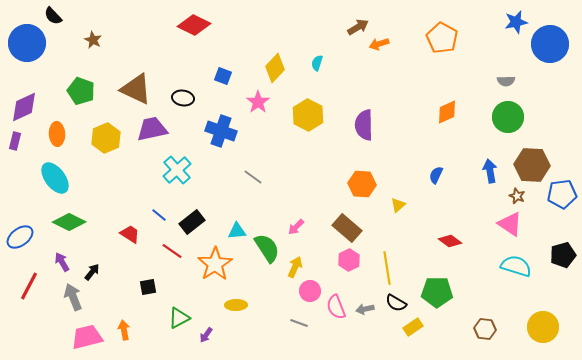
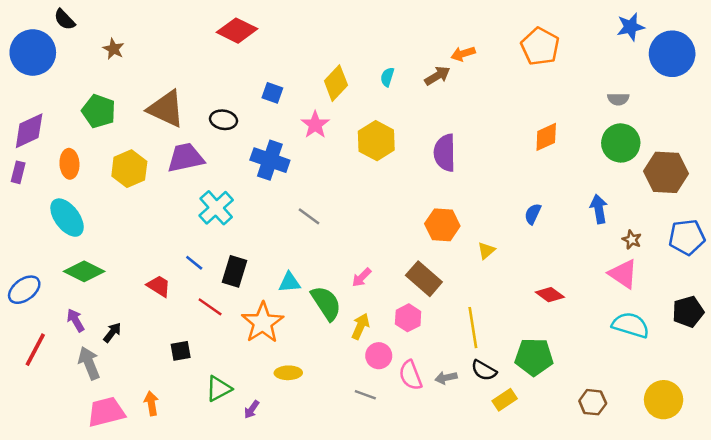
brown arrow: (358, 27) -> (437, 76), moved
brown hexagon: (532, 165) -> (666, 172), moved
black rectangle: (192, 222) -> (234, 271), turned -35
pink hexagon: (349, 260) -> (408, 318), moved

